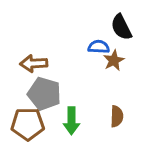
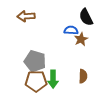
brown arrow: (34, 63) -> (26, 16), moved
brown pentagon: (28, 124) -> (36, 81), moved

